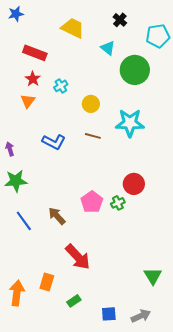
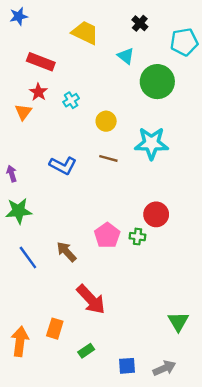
orange triangle: (28, 101) -> (23, 112), moved
green cross: (118, 203) -> (137, 237), turned 32

